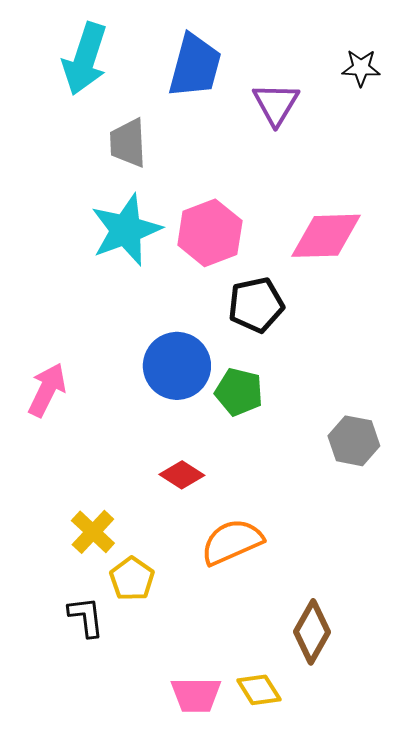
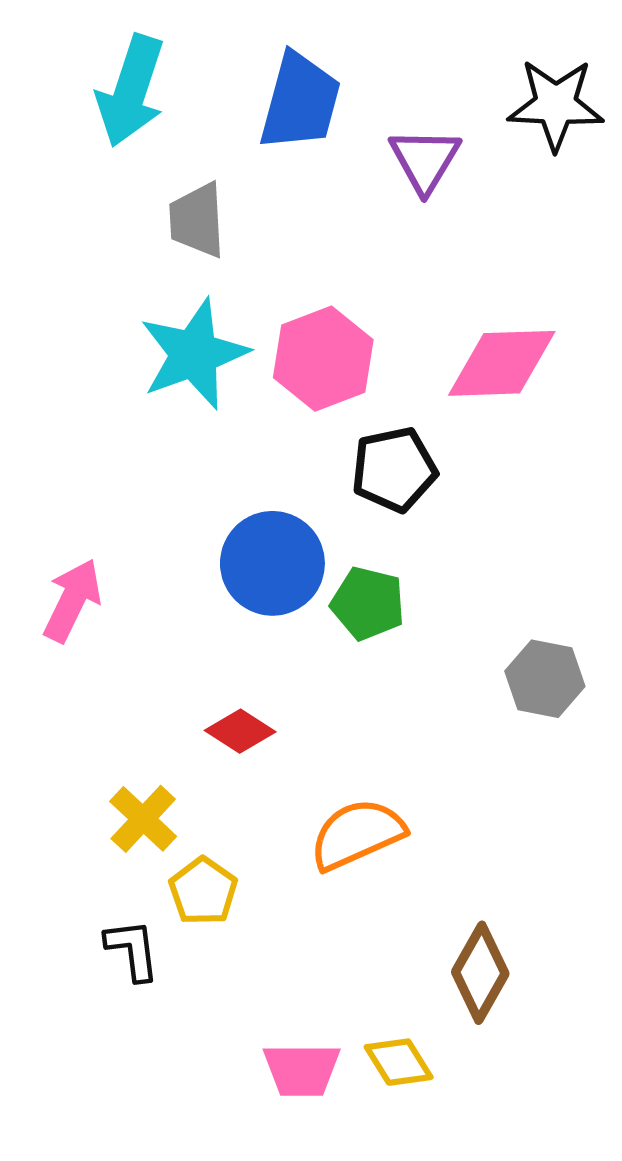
black star: (361, 68) -> (556, 105), size x1.6
red diamond: (182, 475) -> (240, 731), moved

